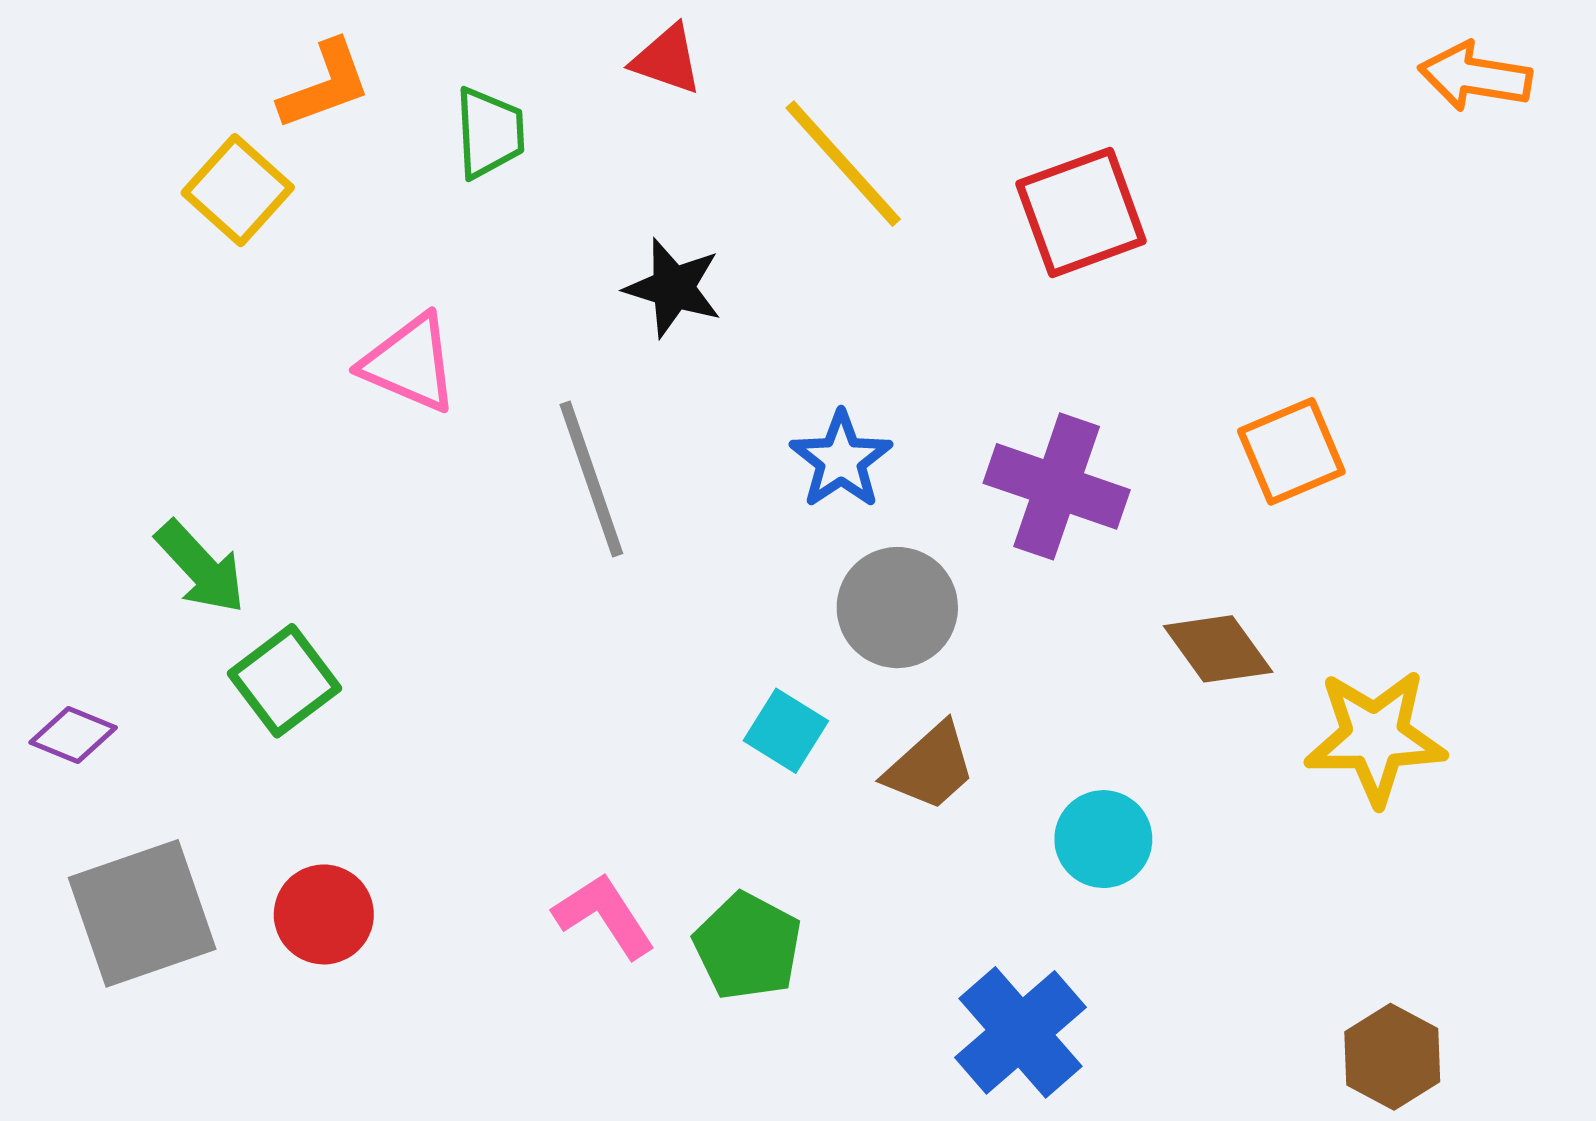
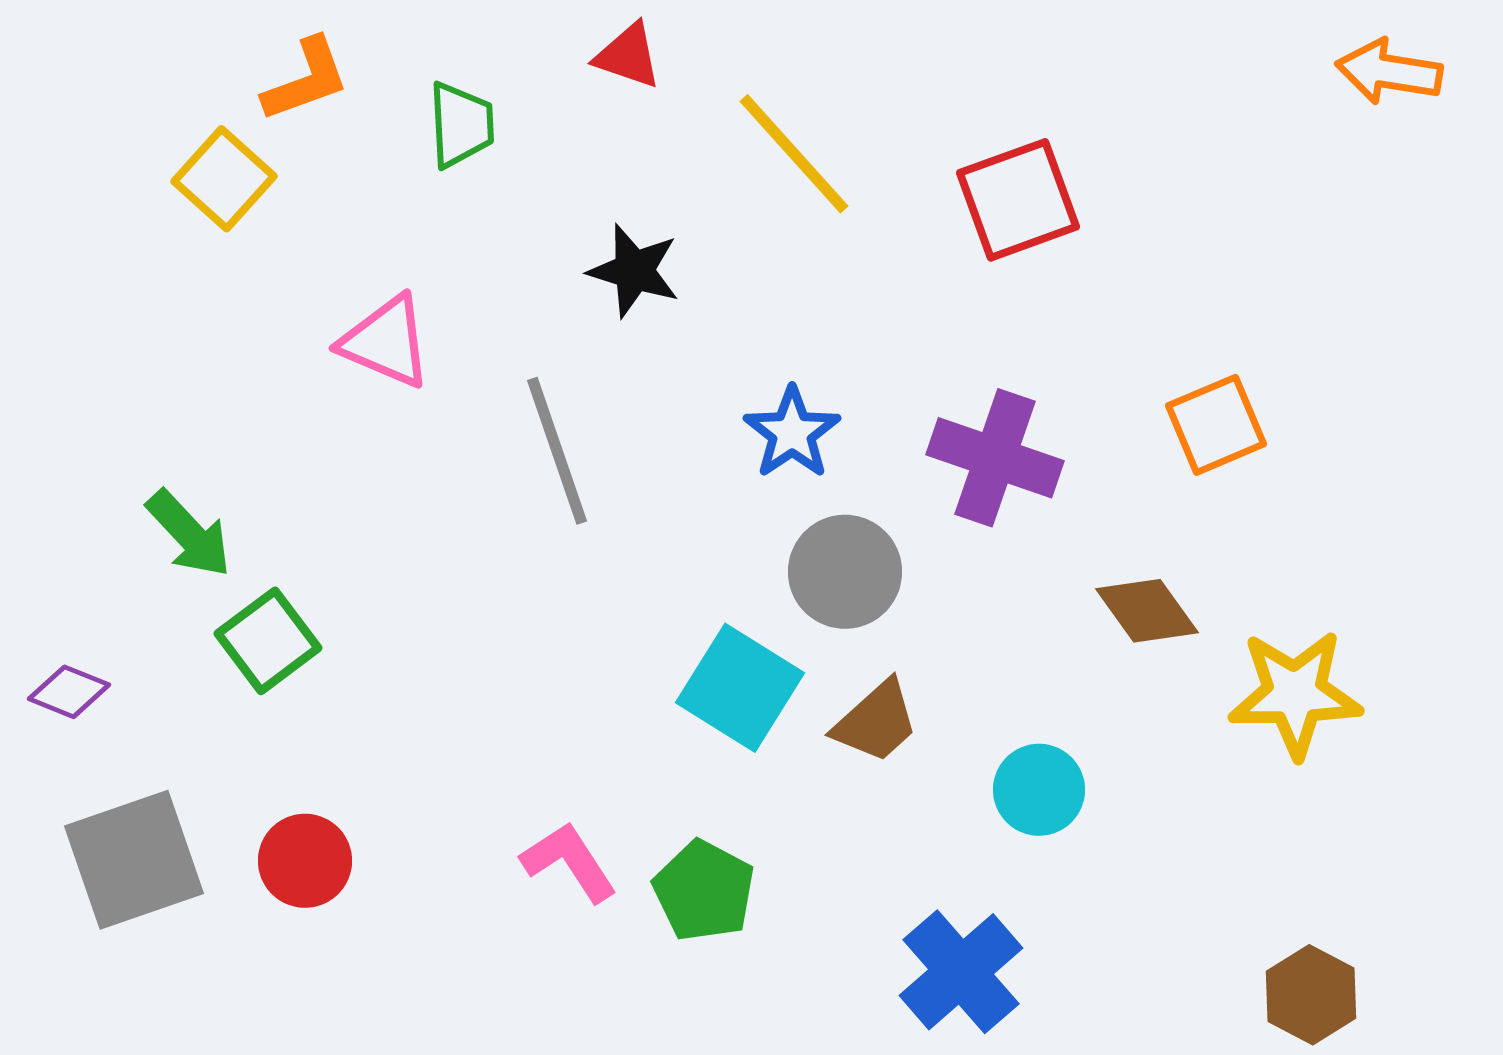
cyan square: (786, 731) -> (740, 688), size x1.6

